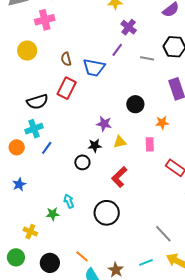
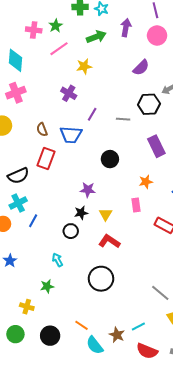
purple cross: (129, 27) -> (69, 93), moved
black circle: (135, 104) -> (110, 159), moved
yellow triangle: (120, 142) -> (106, 214), moved, turned -40
red L-shape: (119, 177) -> (109, 241), turned 85
cyan arrow: (69, 201) -> (57, 260), moved
cyan line: (146, 262) -> (138, 327), moved

